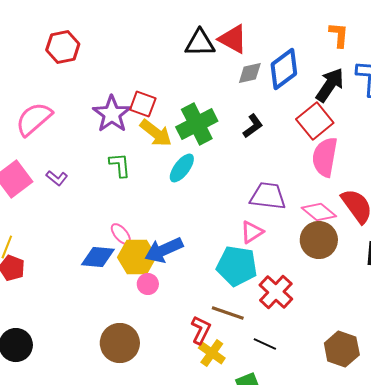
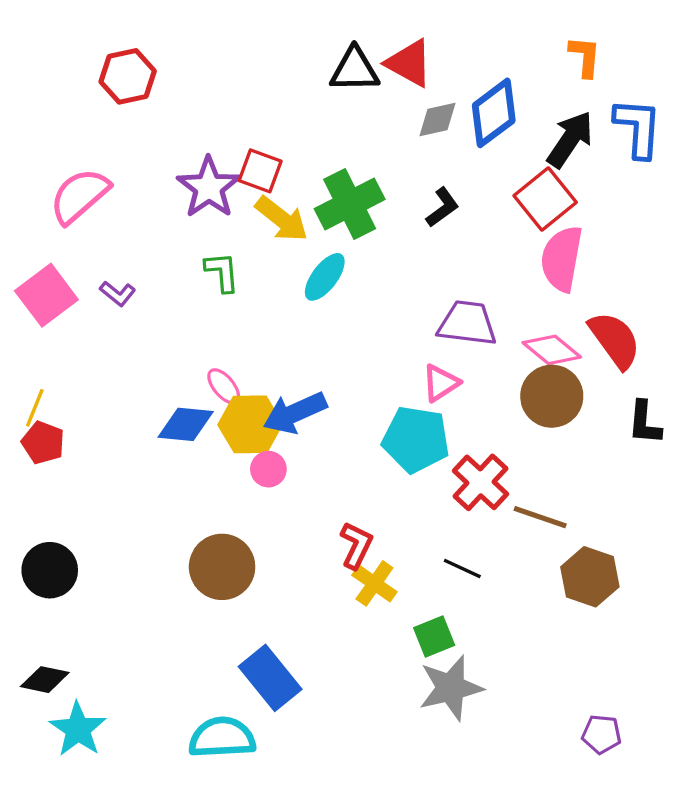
brown line: (228, 313) -> (540, 517), moved

